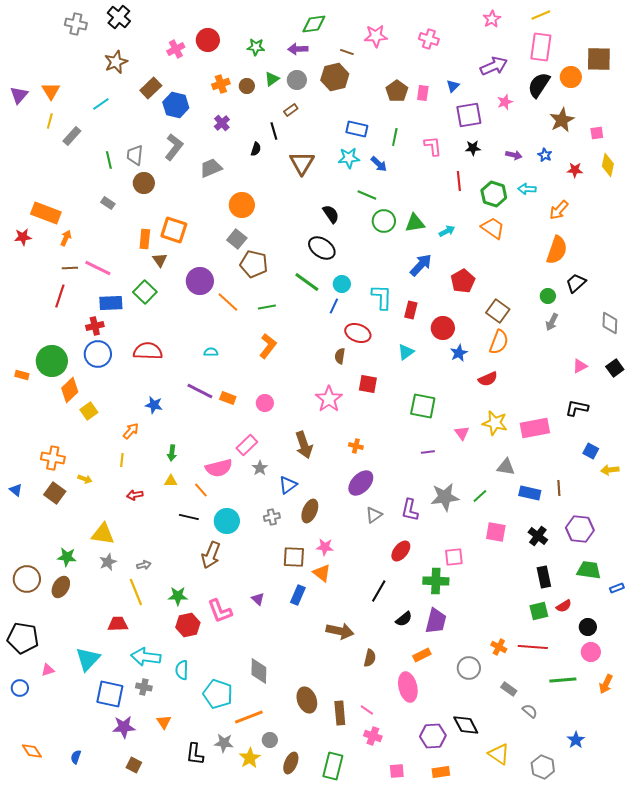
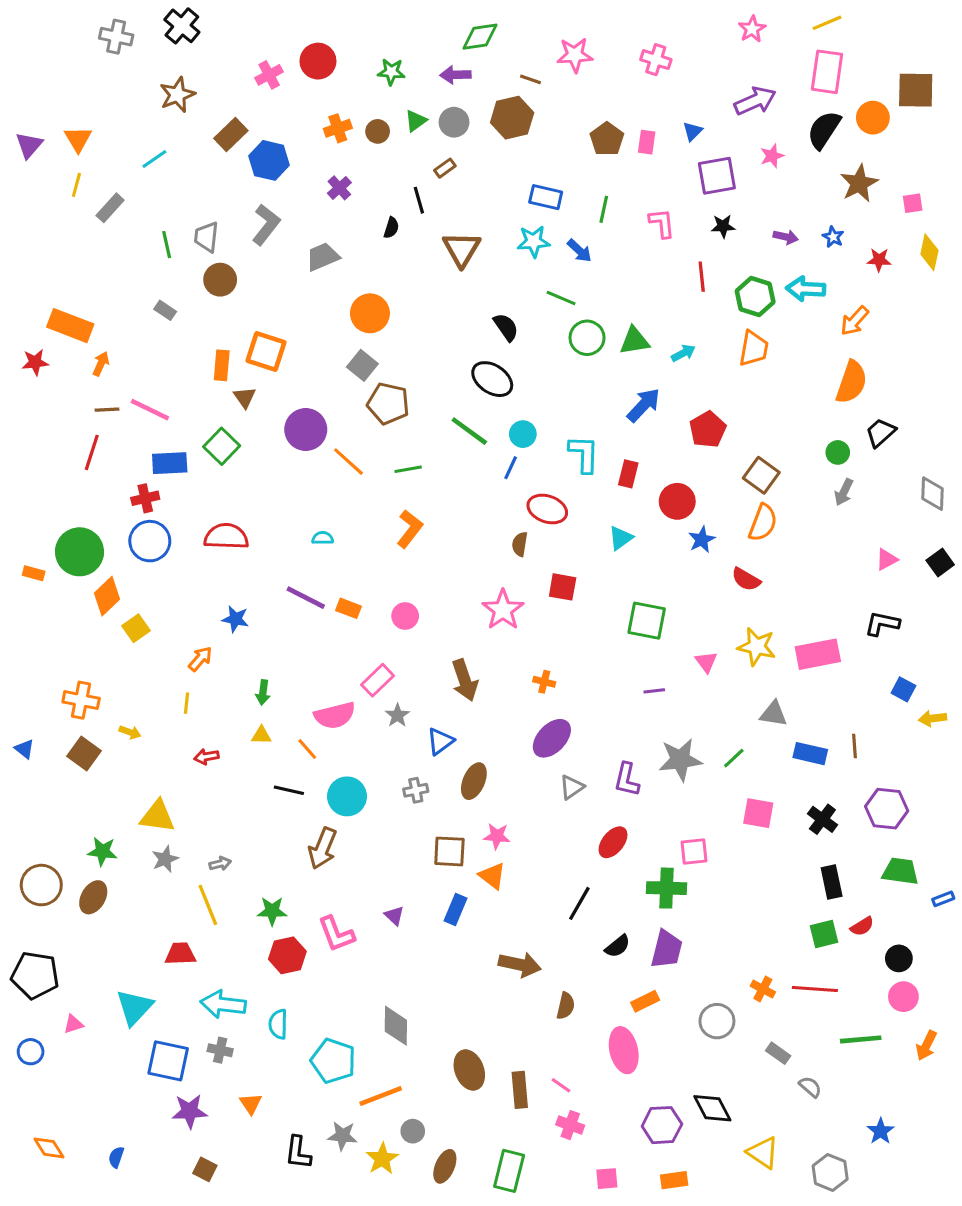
cyan arrow: (527, 189) -> (806, 289), size x1.4
orange trapezoid: (493, 228) -> (754, 348), turned 65
red semicircle: (488, 379) -> (746, 579), turned 54

